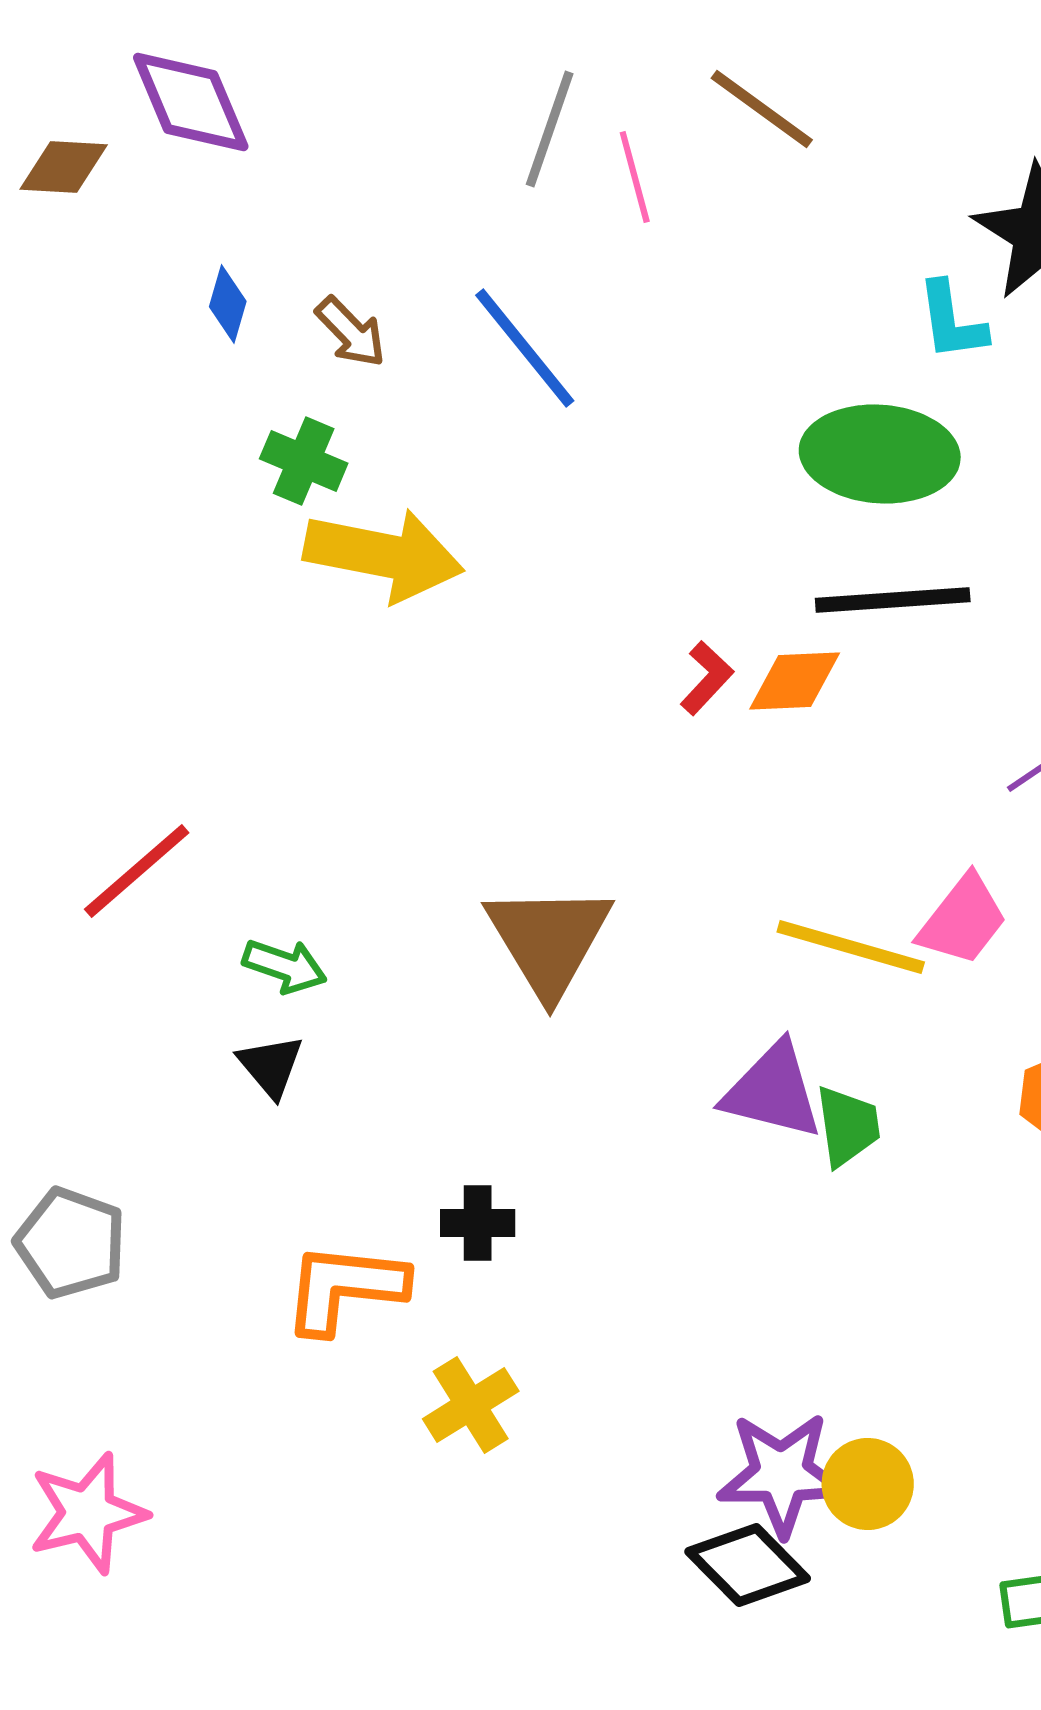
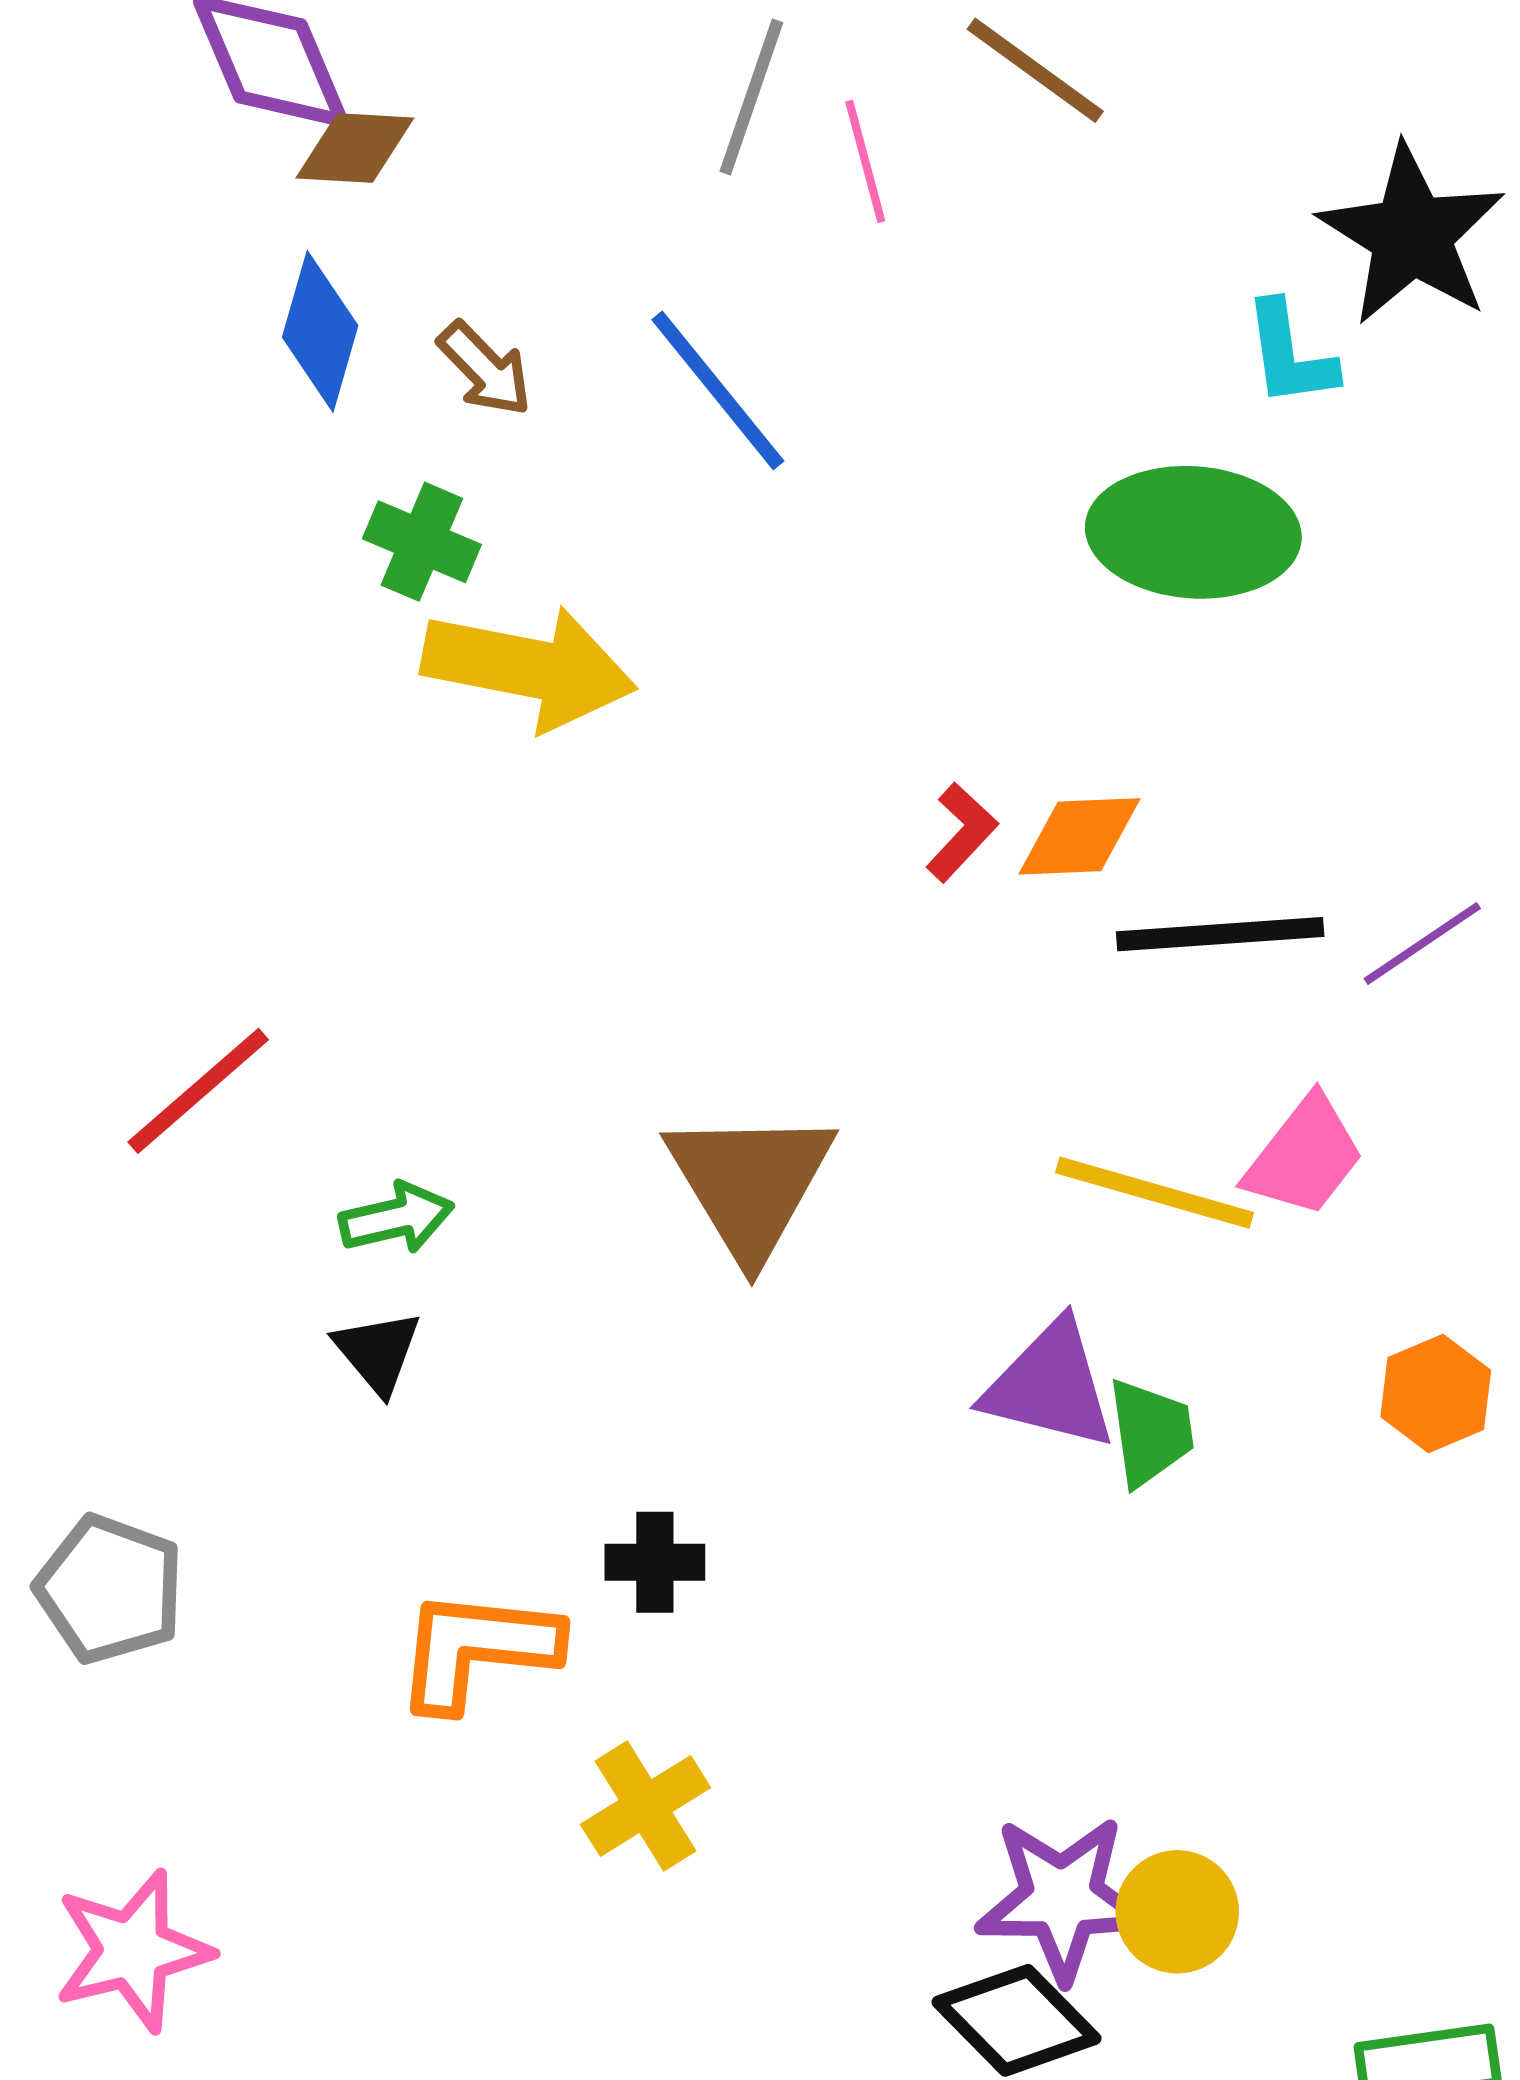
brown diamond: (64, 167) -> (355, 148), moved
blue diamond: (228, 304) -> (320, 331), size x1.5
black line: (893, 600) -> (1220, 934), moved
green arrow: (285, 966) -> (396, 1218), turned -32

